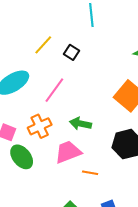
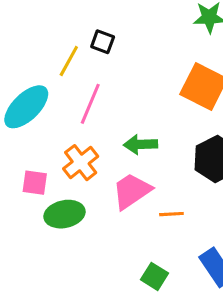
yellow line: (43, 45) -> (69, 61), moved
green ellipse: (22, 157) -> (65, 214), turned -50

